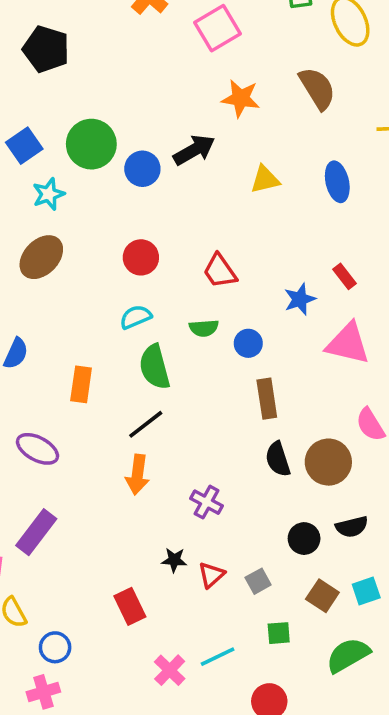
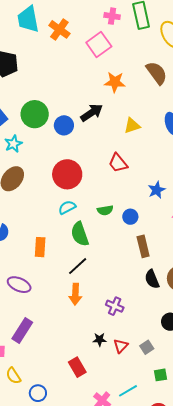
red circle: (141, 257) -> (67, 174), size x1.5
red trapezoid: (220, 271) -> (118, 163), moved

